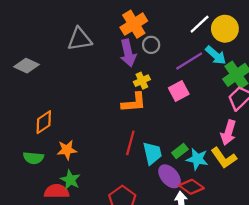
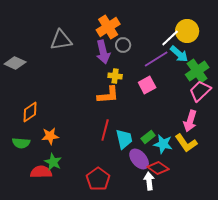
white line: (200, 24) -> (170, 38), moved
yellow cross: (142, 81) -> (115, 76), turned 32

